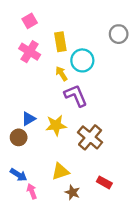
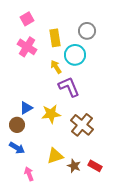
gray circle: (119, 34) -> (87, 31), moved
blue arrow: (19, 175) -> (17, 148), moved
brown star: (72, 192) -> (74, 166), moved

